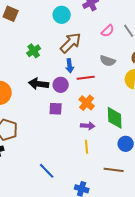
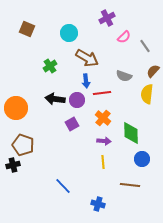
cyan circle: (62, 15) -> (69, 33), moved
pink semicircle: (108, 31) -> (124, 37), moved
brown arrow: (71, 43) -> (87, 58), turned 75
purple square: (56, 109) -> (72, 124), turned -32

